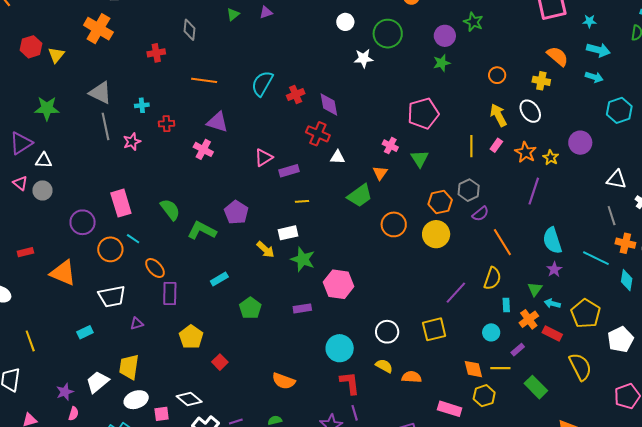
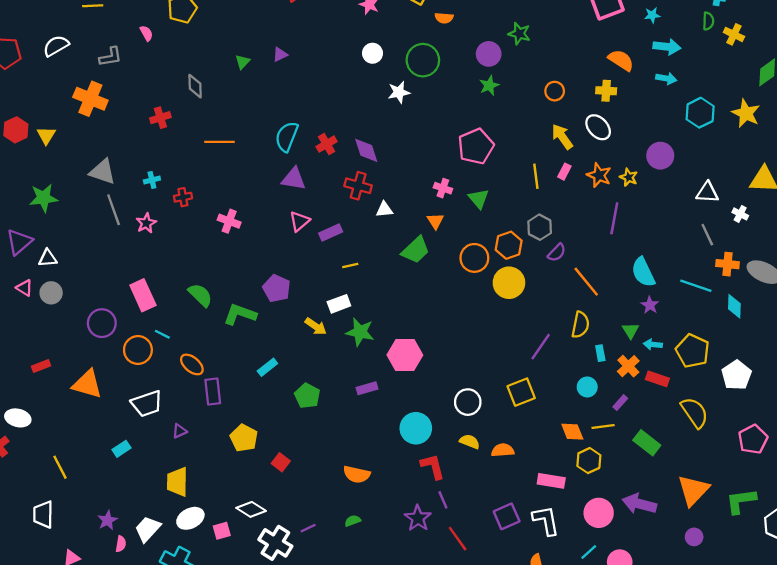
purple triangle: (217, 122) -> (294, 179), moved
orange circle: (394, 224) -> (474, 258), moved
white trapezoid: (98, 382) -> (148, 529), moved

